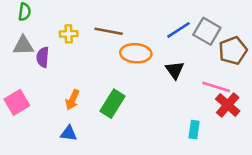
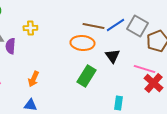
brown line: (109, 31) -> (93, 26), moved
green rectangle: (113, 104) -> (86, 76), moved
cyan rectangle: (194, 130) -> (118, 103), moved

